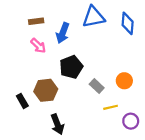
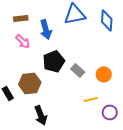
blue arrow: (63, 33) -> (46, 29), turned -36
gray rectangle: (97, 86) -> (78, 70), moved

